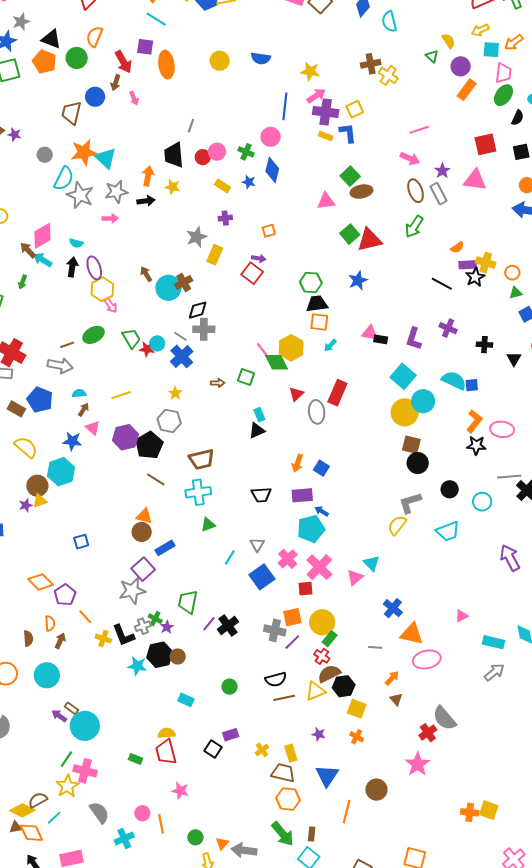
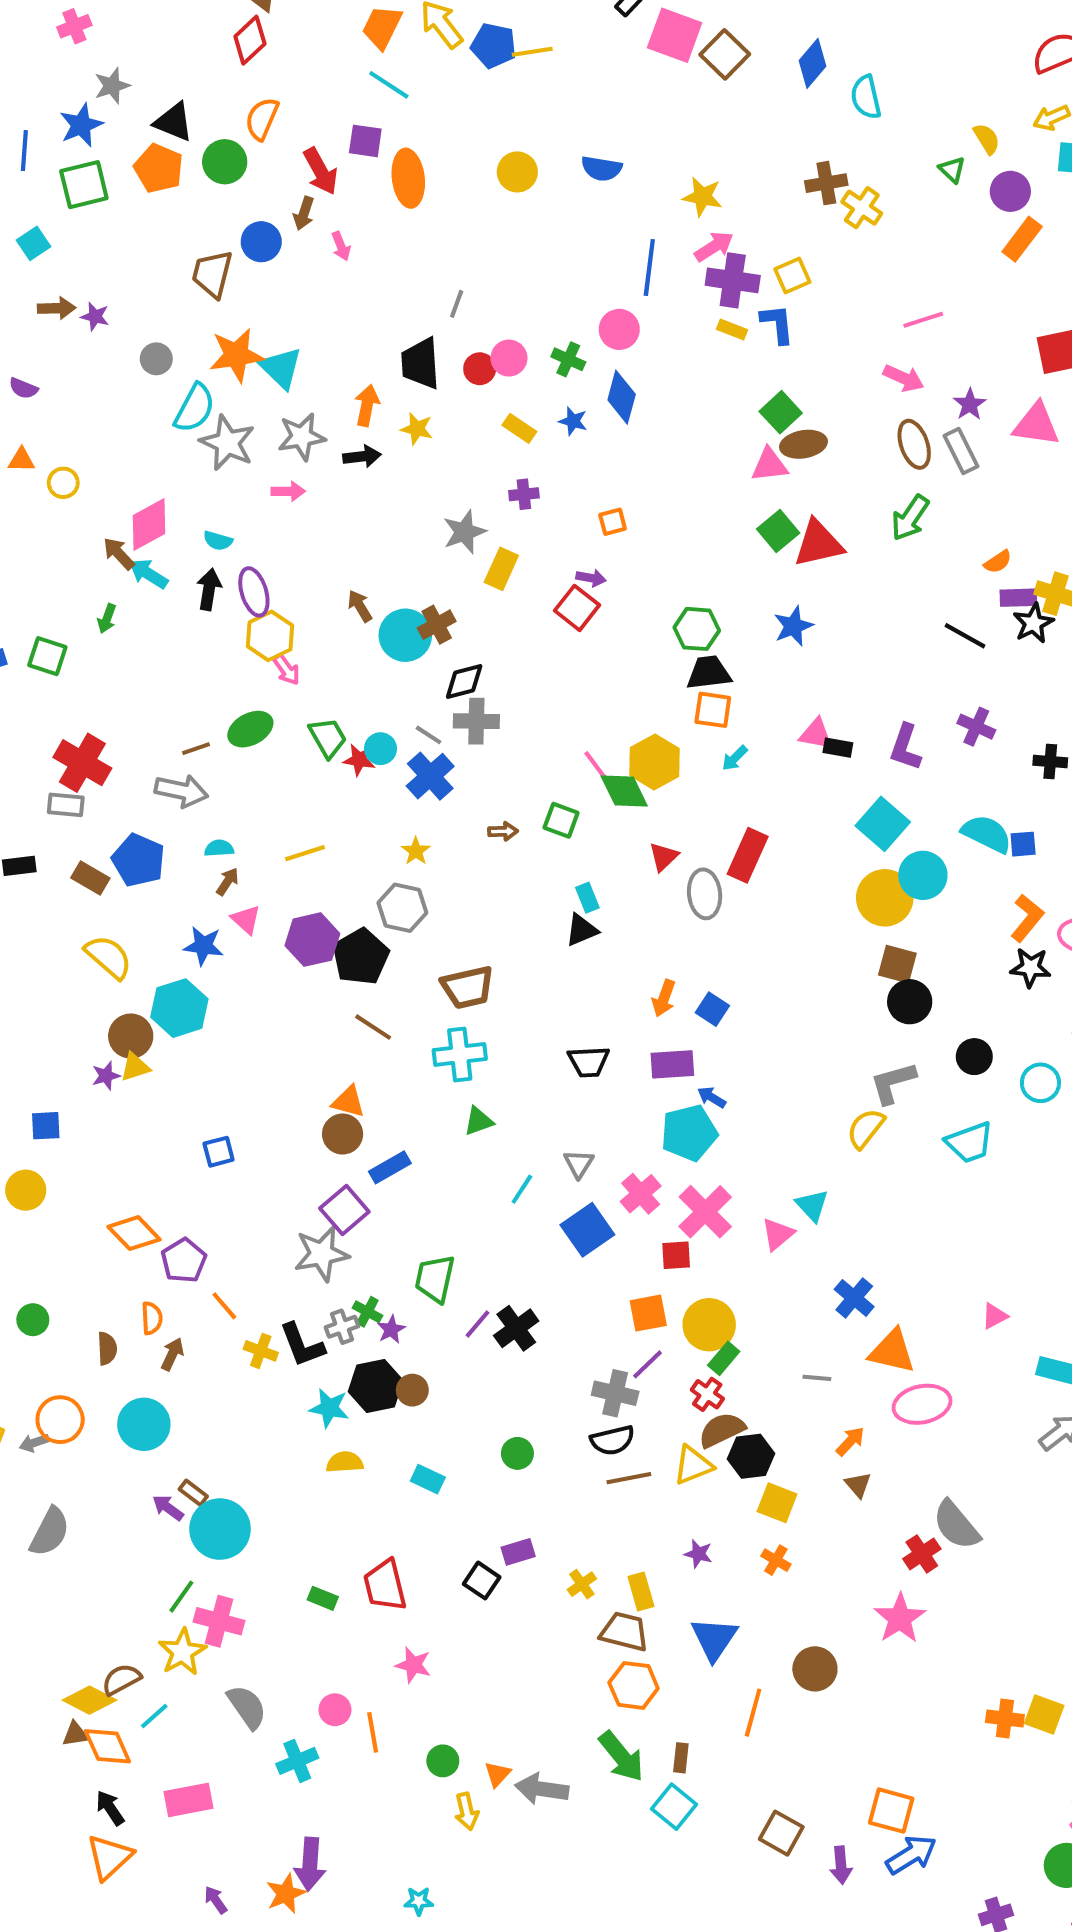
pink triangle: (326, 201) -> (770, 465), moved
gray cross: (275, 630) -> (615, 1393), moved
yellow semicircle: (167, 733) -> (345, 1462), moved

